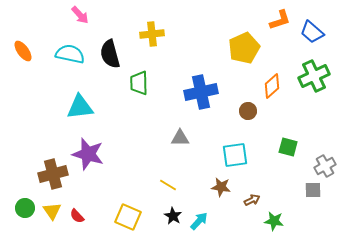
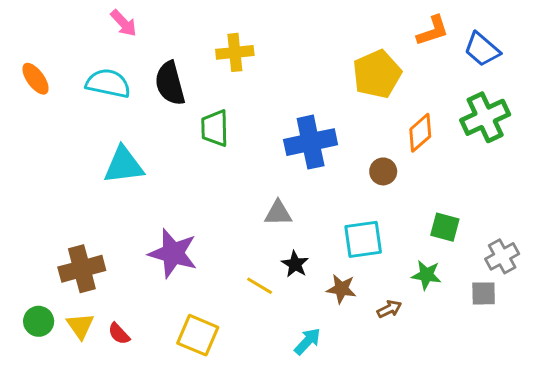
purple star: (88, 154) -> (173, 253), moved
black star: (173, 216) -> (295, 264), moved
green star: (274, 221) -> (426, 275), moved

